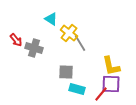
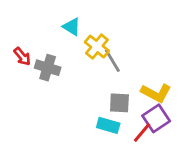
yellow L-shape: (111, 66) -> (156, 93), turned -50
gray square: (66, 72) -> (119, 103), moved
purple square: (111, 84) -> (156, 118), turned -36

